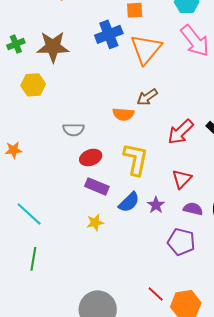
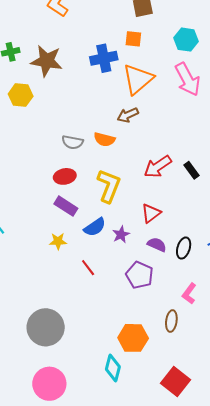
brown arrow: (147, 97) -> (128, 115), moved
gray semicircle: (73, 130) -> (73, 142), moved
red line: (156, 294) -> (88, 268), moved

